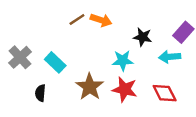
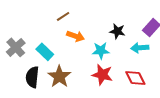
orange arrow: (101, 20) -> (75, 36), moved
brown star: (90, 87) -> (59, 77), moved
black semicircle: (40, 93) -> (32, 77), size x1.5

